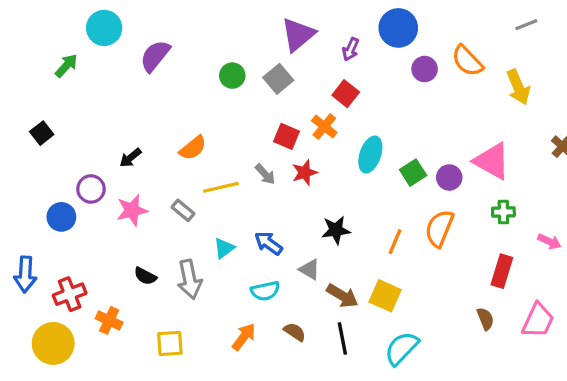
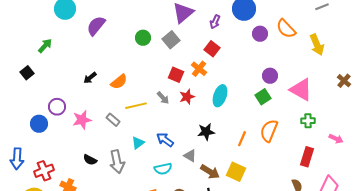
green arrow: (66, 66) -> (45, 46), moved
cyan ellipse: (370, 154) -> (220, 96), moved
black arrow: (130, 158) -> (90, 78), moved
green square: (413, 173) -> (263, 97), moved
purple circle: (449, 177) -> (270, 76), moved

